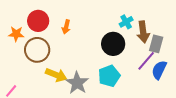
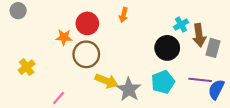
orange arrow: (66, 27) -> (124, 15), moved
purple line: (146, 61) -> (200, 80), moved, turned 55
blue semicircle: (159, 70) -> (216, 89), moved

